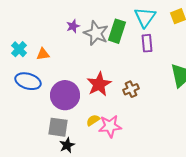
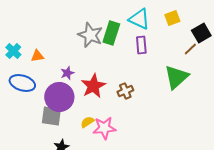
cyan triangle: (145, 17) -> (139, 19), turned -40
purple star: (73, 26) -> (67, 73), moved
gray square: (58, 127) -> (51, 116), moved

